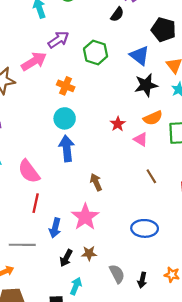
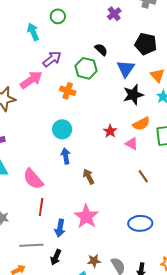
black semicircle: (117, 14) -> (101, 50), moved, turned -80
blue triangle: (140, 56) -> (126, 69), turned 30
orange cross: (66, 86) -> (68, 91), moved
blue arrow: (67, 148) -> (66, 156), size x0.7
brown arrow: (96, 182) -> (89, 177), moved
brown star: (89, 253) -> (94, 261), moved
black arrow: (66, 258) -> (56, 257), moved

